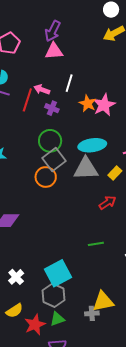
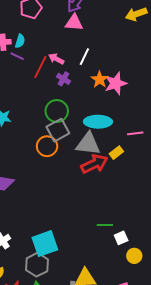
red arrow: (108, 203) -> (94, 164), moved, size x1.5
green line: (96, 244) -> (105, 225), moved

